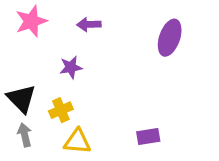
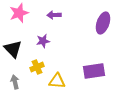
black triangle: (21, 99) -> (13, 49), moved
purple rectangle: (148, 137) -> (94, 71), moved, size x1.5
yellow triangle: (77, 141) -> (57, 81), moved

